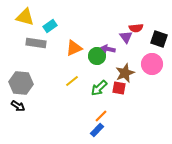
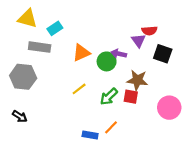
black square: (159, 39) -> (163, 54), moved
pink circle: (152, 64) -> (169, 108), moved
brown star: (125, 73) -> (137, 80), turned 30
gray hexagon: (21, 83) -> (23, 77), moved
blue rectangle: (97, 130) -> (90, 135), moved, turned 56

